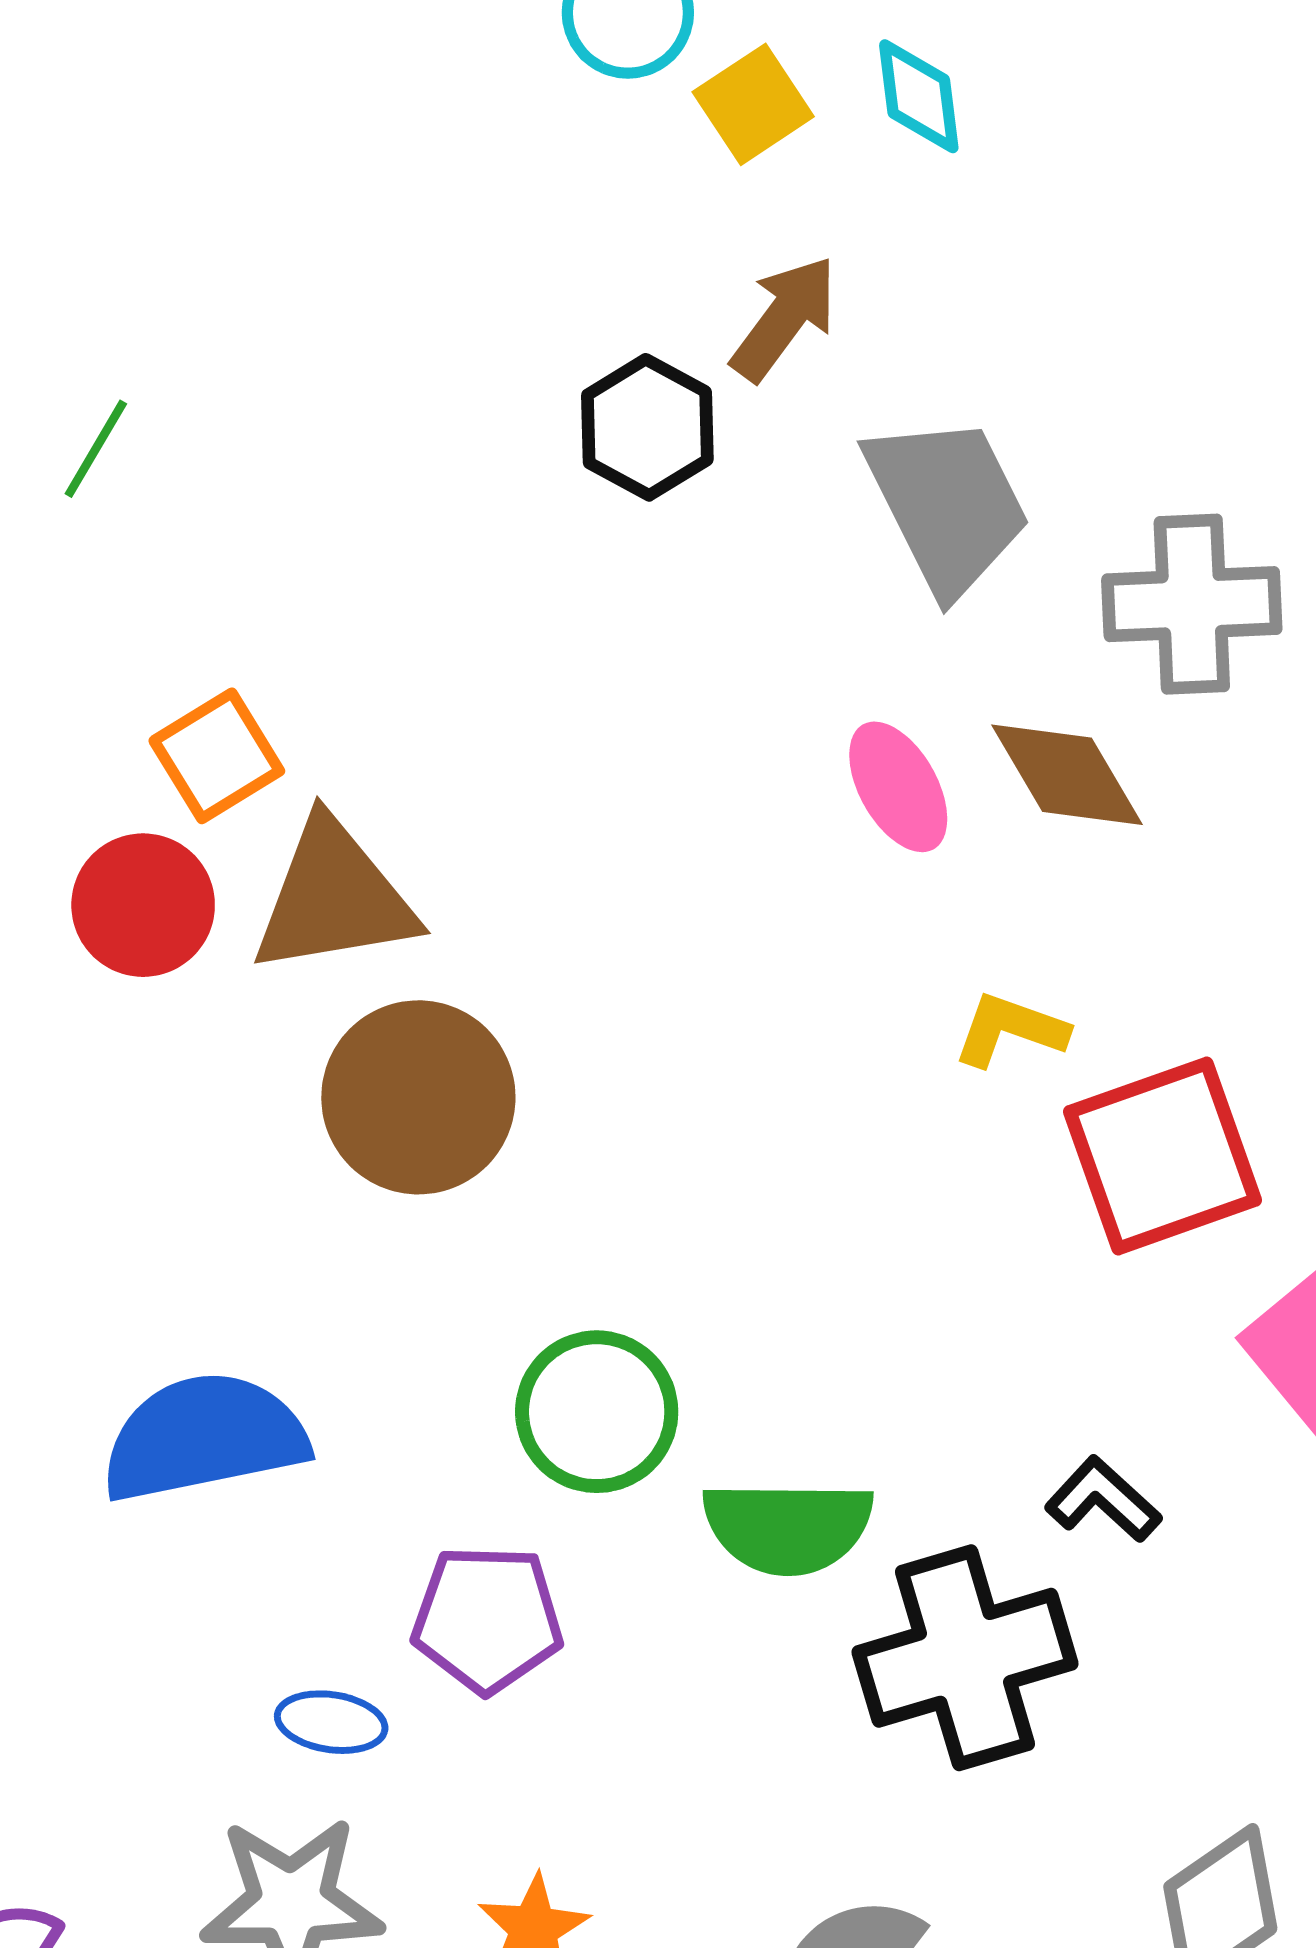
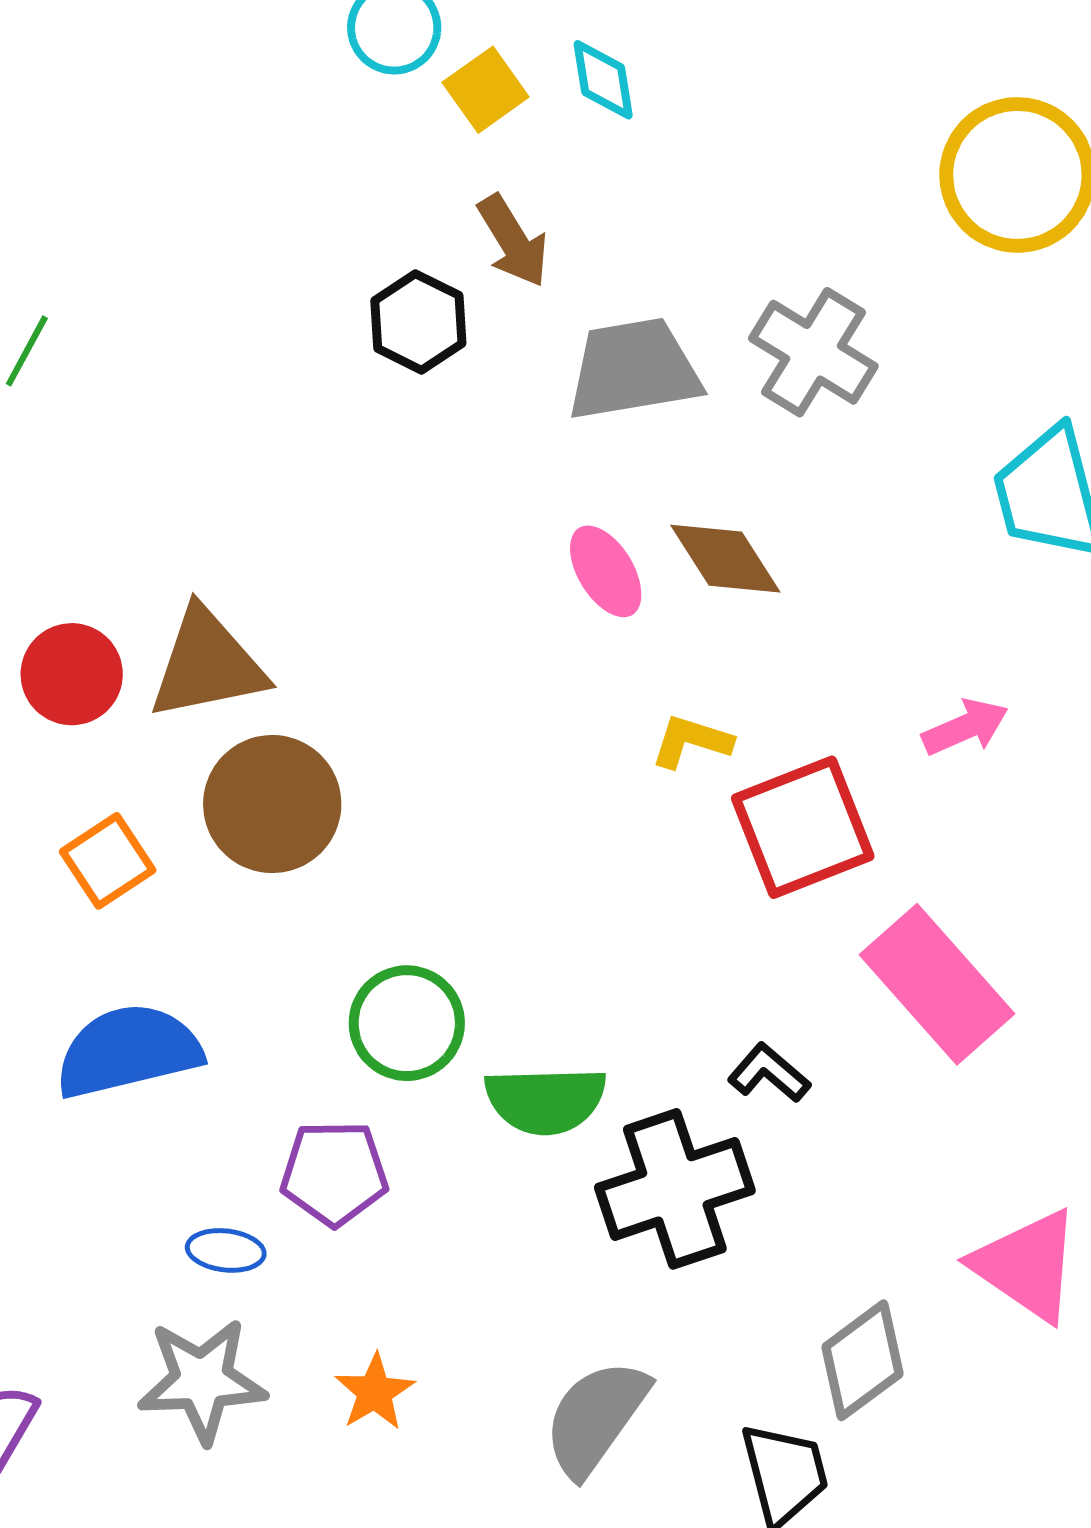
brown arrow: (784, 318) -> (513, 241), turned 114
gray trapezoid: (947, 505) -> (634, 369), turned -71
gray cross: (1192, 604) -> (813, 352), moved, turned 36
orange square: (217, 756) -> (108, 861), moved

